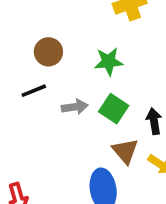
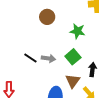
black line: (34, 91) -> (30, 58), moved, turned 40
gray arrow: (75, 107) -> (49, 58), moved

